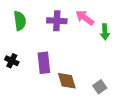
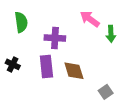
purple cross: (57, 21) -> (55, 38), moved
brown diamond: (67, 81) -> (74, 71), moved

